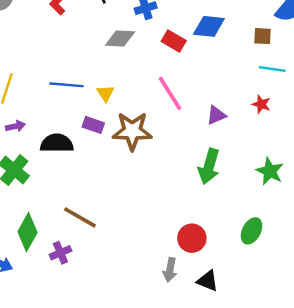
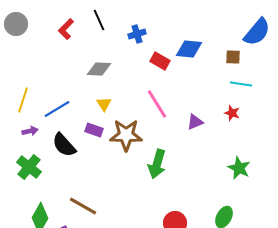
gray diamond: (120, 39) -> (99, 69), moved
blue line: (67, 85) -> (57, 109), moved, turned -36
black semicircle: (57, 143) -> (64, 145), turned -132
green arrow: (209, 166) -> (157, 164), moved

